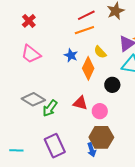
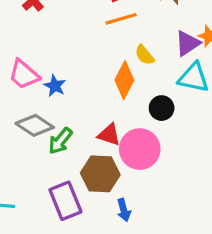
pink trapezoid: (31, 54) -> (24, 75), moved
blue star: (71, 55) -> (55, 86), moved
pink circle: (100, 111) -> (140, 149), size x1.6
brown hexagon: (101, 137) -> (100, 174), moved

